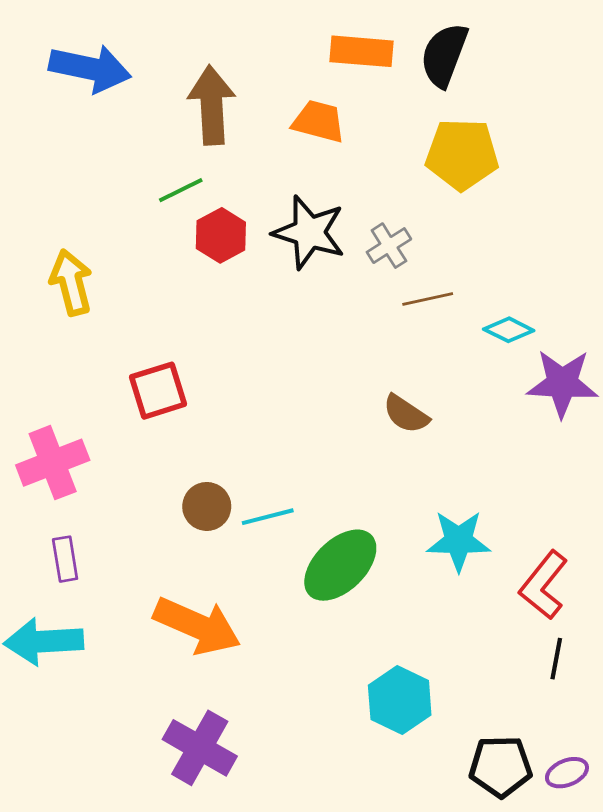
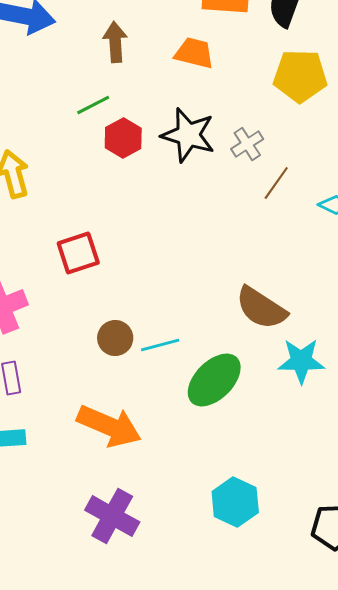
brown arrow: (212, 105) -> (115, 42), size x0.7
brown line: (428, 299) -> (276, 183), turned -42
brown semicircle: (406, 414) -> (261, 308), moved, size x1.5
cyan hexagon: (400, 700) -> (235, 502), moved

